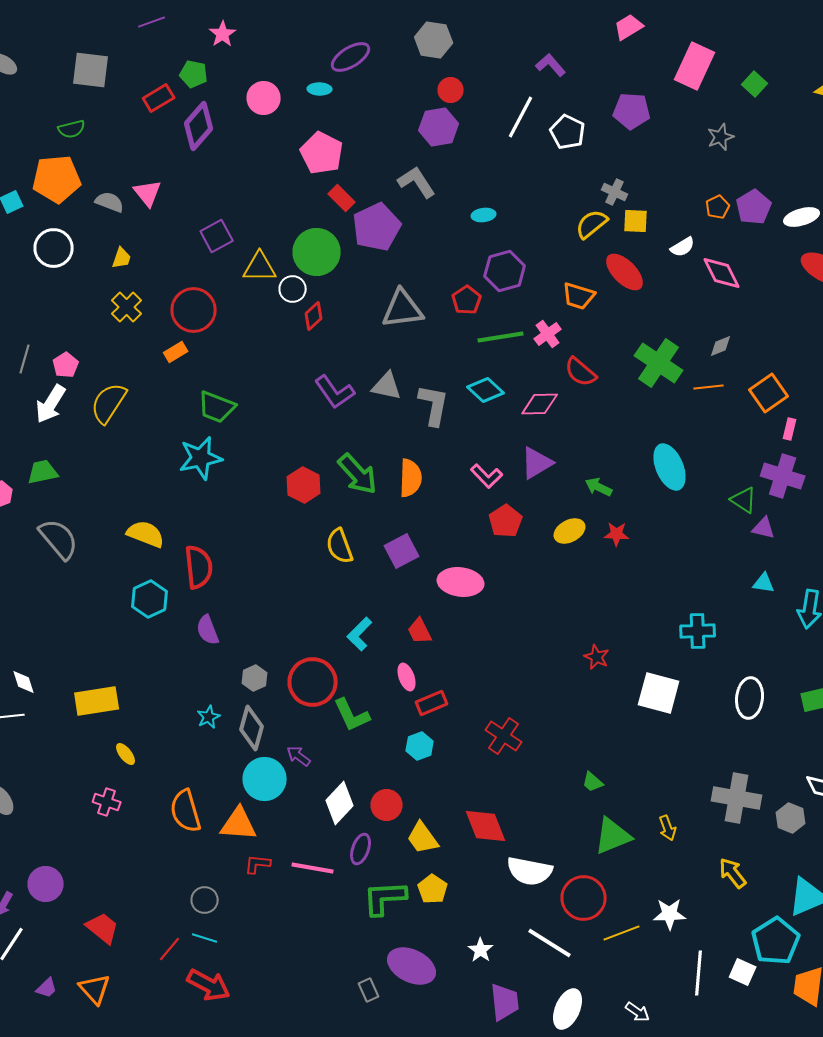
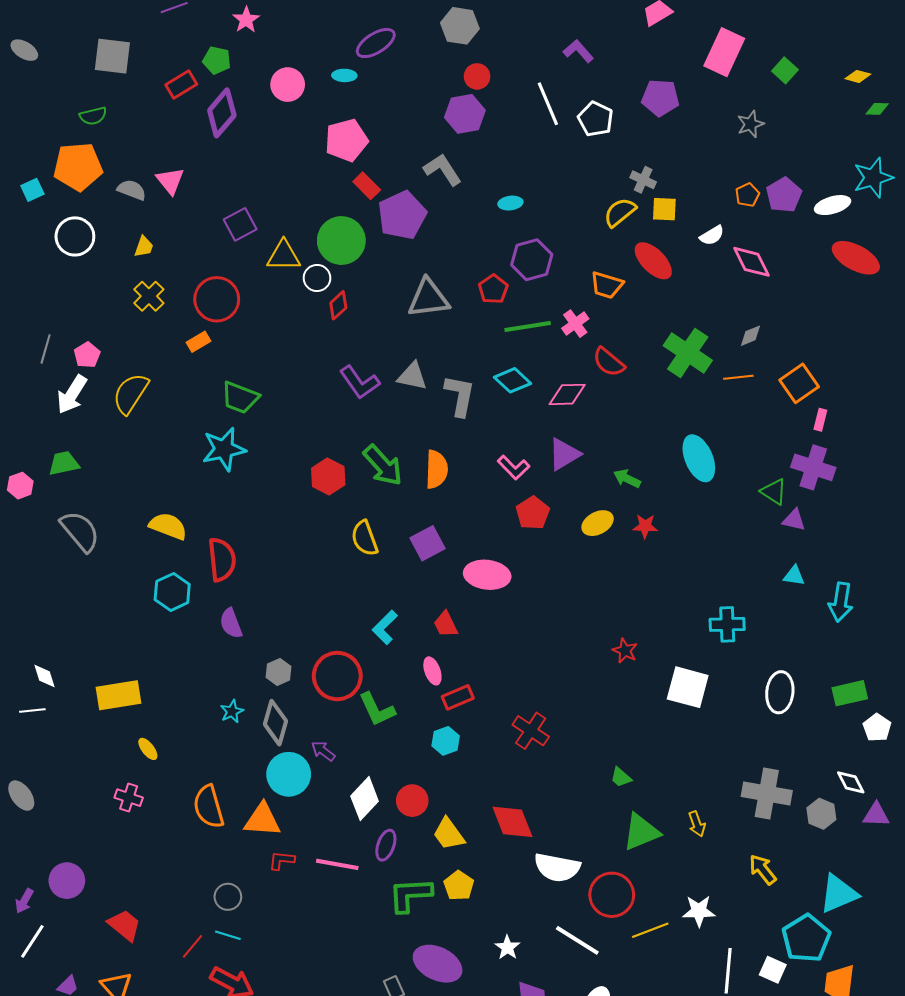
white line: (521, 117) -> (548, 104), turned -51
pink pentagon: (322, 153) -> (346, 140), turned 30

